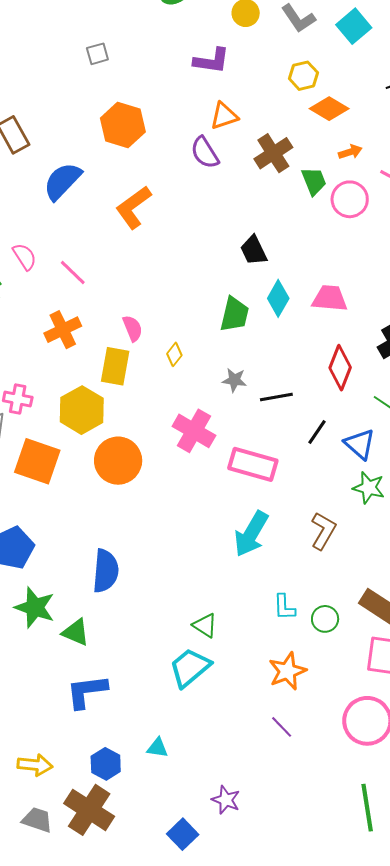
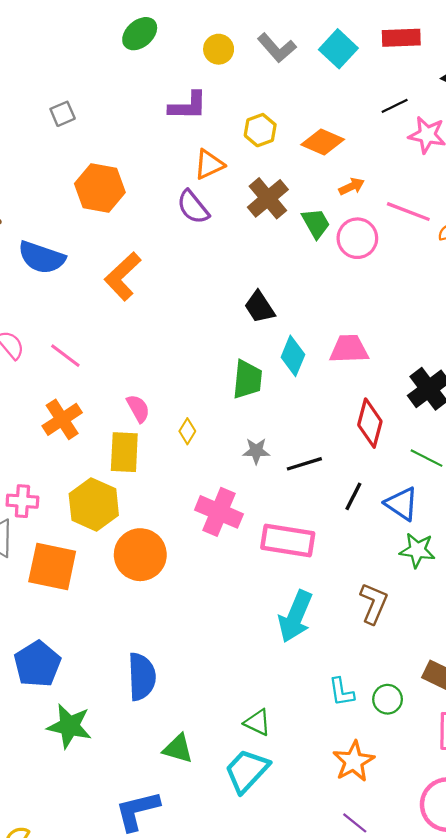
yellow hexagon: (303, 76) -> (260, 130), moved
blue semicircle: (62, 181) -> (42, 257), turned -108
green triangle: (76, 632) -> (178, 749), moved

